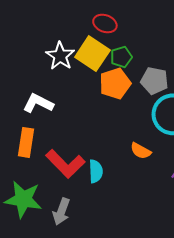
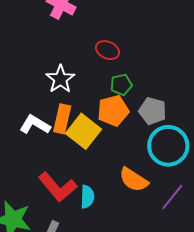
yellow square: (92, 54) -> (83, 131), moved
orange rectangle: (26, 142) -> (62, 119), moved
orange semicircle: (141, 151) -> (134, 180), size x1.4

